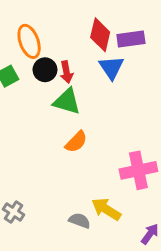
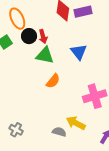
blue triangle: (111, 68) -> (79, 52), moved

